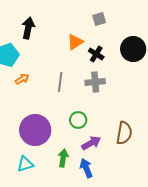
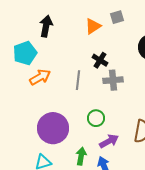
orange triangle: (75, 42) -> (93, 26), moved
black cross: (96, 54) -> (100, 60), moved
orange arrow: (22, 79) -> (40, 77), size x1.5

